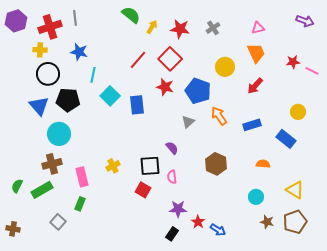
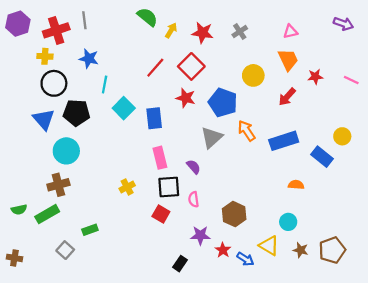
red star: (293, 62) -> (315, 77), moved
yellow circle: (298, 112) -> (342, 136), moved
gray triangle: (188, 122) -> (212, 137), size x1.5
blue rectangle: (252, 125) -> (284, 141), size x1.4
brown hexagon: (216, 164) -> (234, 214), moved
pink rectangle: (82, 177) -> (160, 158), moved
green semicircle: (17, 186) -> (19, 210), turned -128
yellow triangle: (295, 190) -> (269, 246), moved
green rectangle: (80, 204) -> (90, 230), turned 48
black rectangle: (172, 234) -> (180, 264), moved

